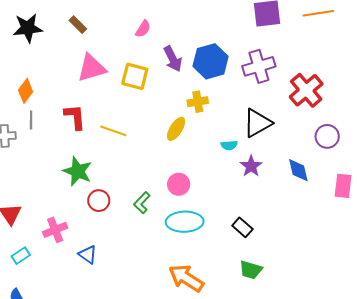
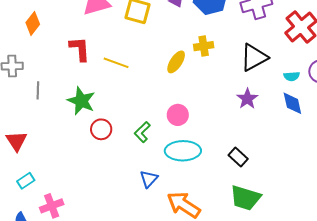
yellow cross: (198, 102) -> (204, 46), moved
gray line: (31, 120) -> (38, 90), moved
cyan semicircle: (229, 145) -> (292, 76), moved
pink cross: (55, 230) -> (52, 206), moved
blue triangle: (88, 255) -> (149, 179), moved, turned 36
green trapezoid: (251, 270) -> (245, 198), size x1.4

